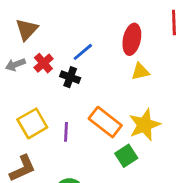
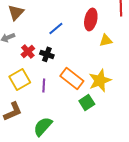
red cross: (43, 63) -> (28, 51), moved
yellow triangle: (140, 72) -> (106, 40), moved
black cross: (70, 77) -> (47, 54), moved

